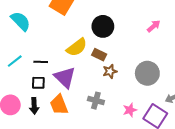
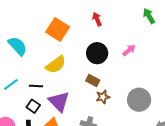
pink arrow: (154, 26) -> (129, 50), moved
yellow semicircle: (77, 47) -> (56, 65), moved
black square: (38, 83) -> (33, 106), turned 32

